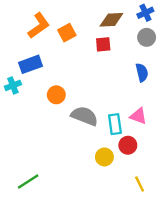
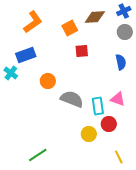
orange square: (67, 33) -> (70, 28), moved
red square: (103, 44) -> (82, 51), moved
cyan cross: (13, 85) -> (11, 73), turned -32
green line: (28, 182) -> (38, 155), moved

